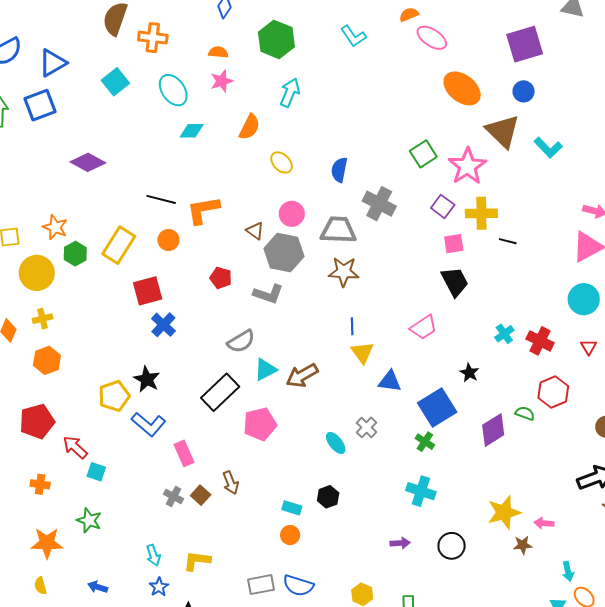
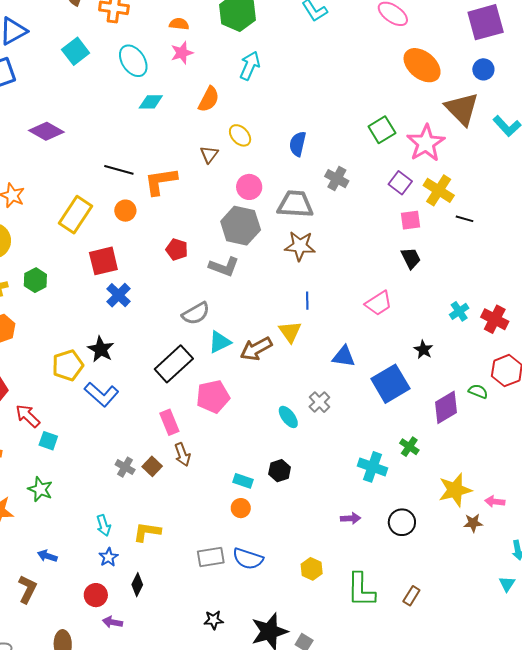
gray cross: (379, 204) -> (337, 179), size x0.7
yellow cross: (481, 213) -> (439, 190), turned 32
brown triangle: (255, 231) -> (209, 154), moved, turned 30
green hexagon: (75, 254) -> (35, 280), moved
black trapezoid: (455, 282) -> (411, 258), size x0.7
yellow triangle: (362, 352) -> (290, 332), moved
green cross: (425, 442) -> (409, 447), moved
pink rectangle: (184, 453) -> (169, 422), moved

